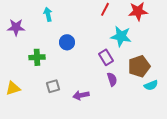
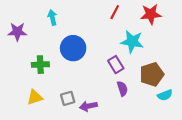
blue circle: (67, 42) -> (73, 48), size x1.5
gray square: (53, 86) -> (68, 98), moved
yellow triangle: (13, 88) -> (35, 97), moved

